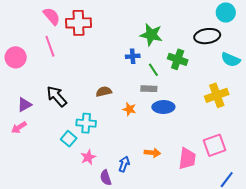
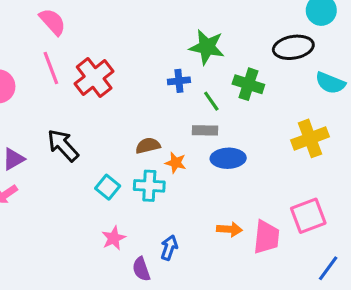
red cross: (78, 23) -> (94, 77), moved, turned -35
brown semicircle: (104, 92) -> (148, 146), moved
cyan cross: (86, 123) -> (149, 186), moved
cyan square: (69, 139) -> (108, 187), moved
orange arrow: (152, 153) -> (229, 229), moved

